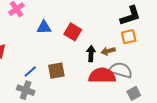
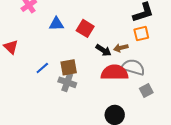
black arrow: (91, 54) -> (103, 50), turned 119
gray cross: (26, 90) -> (67, 82), moved

